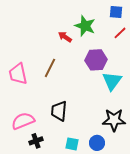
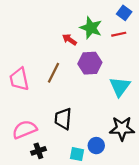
blue square: (116, 12) -> (124, 13), turned 32
red line: (120, 33) -> (119, 34), moved, turned 32
purple hexagon: (96, 60) -> (90, 63), moved
blue circle: (97, 143) -> (96, 146), moved

